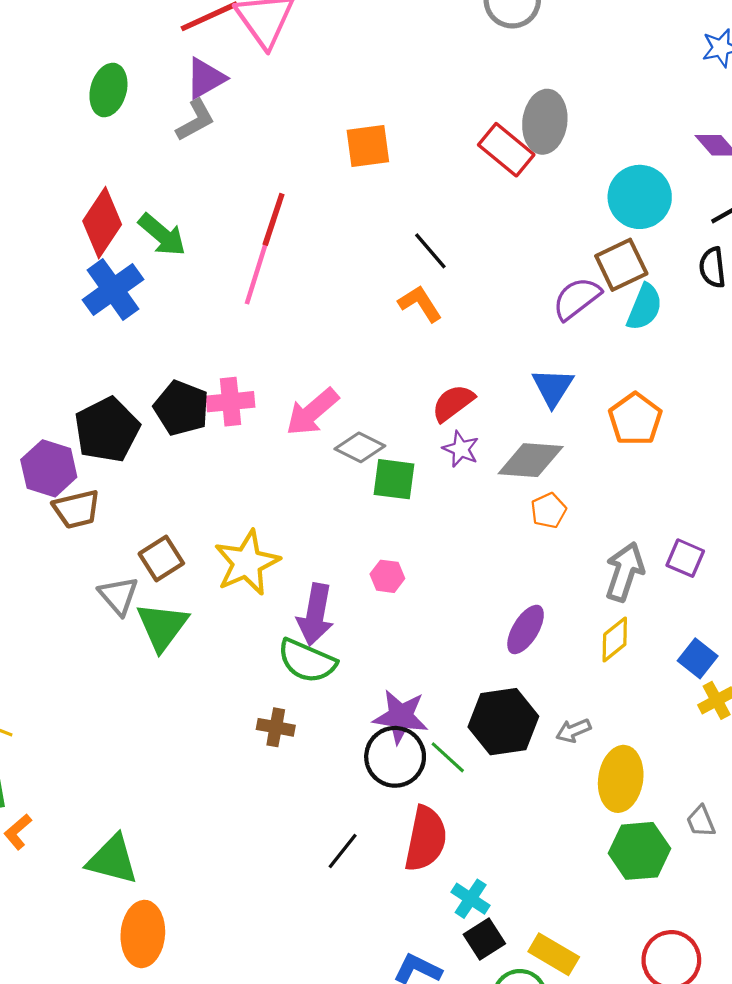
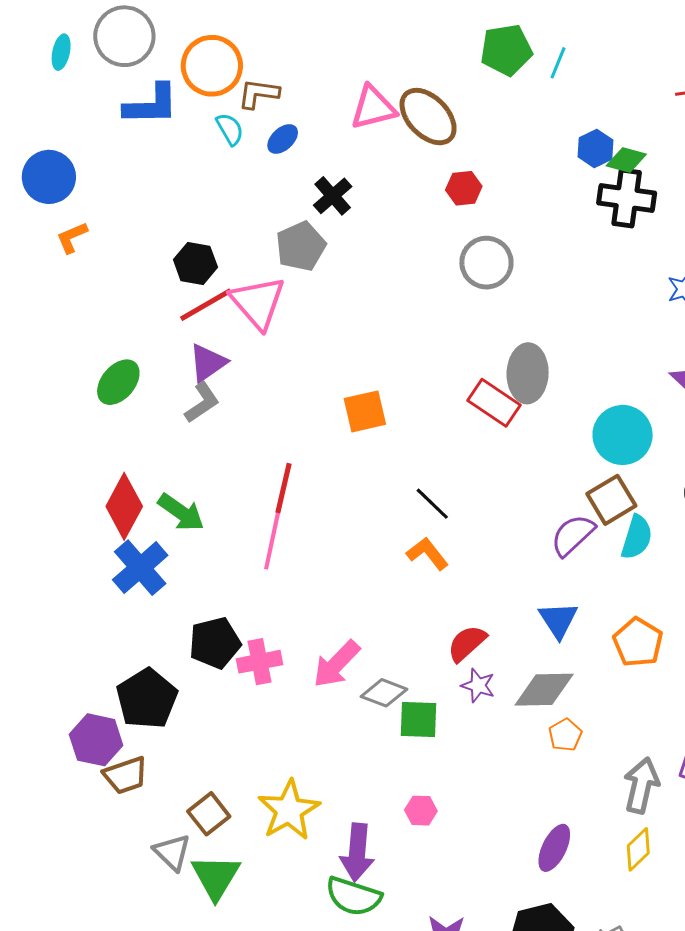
green ellipse: (108, 90) -> (118, 382), turned 30
black pentagon: (181, 408) -> (215, 643), moved, turned -30

